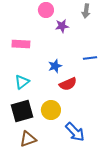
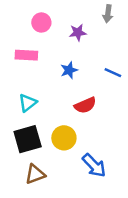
pink circle: (46, 10) -> (41, 22), moved
blue line: (90, 58) -> (113, 73), turned 32
blue star: (55, 66) -> (69, 70), moved

